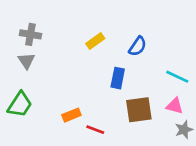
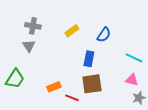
gray cross: (30, 34) -> (33, 26), moved
gray triangle: (26, 61) -> (29, 46), moved
brown square: (139, 110) -> (92, 84), moved

